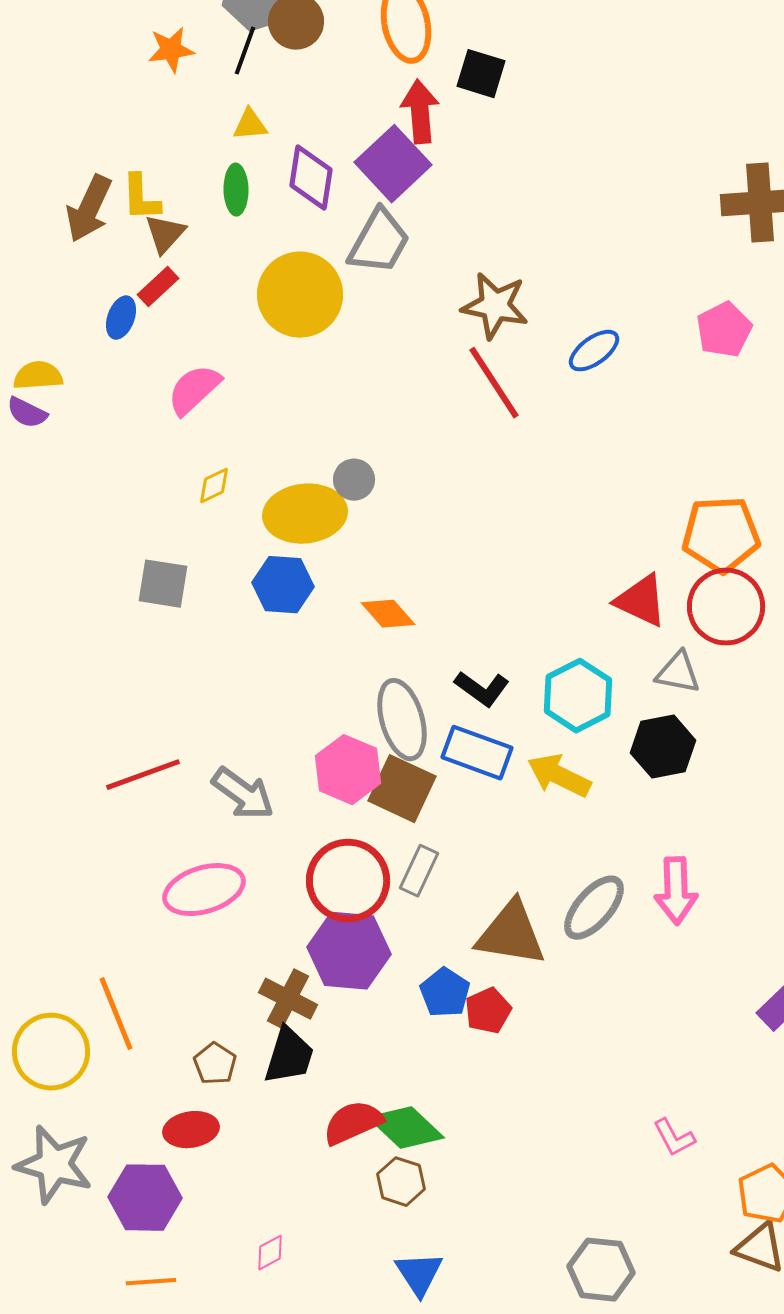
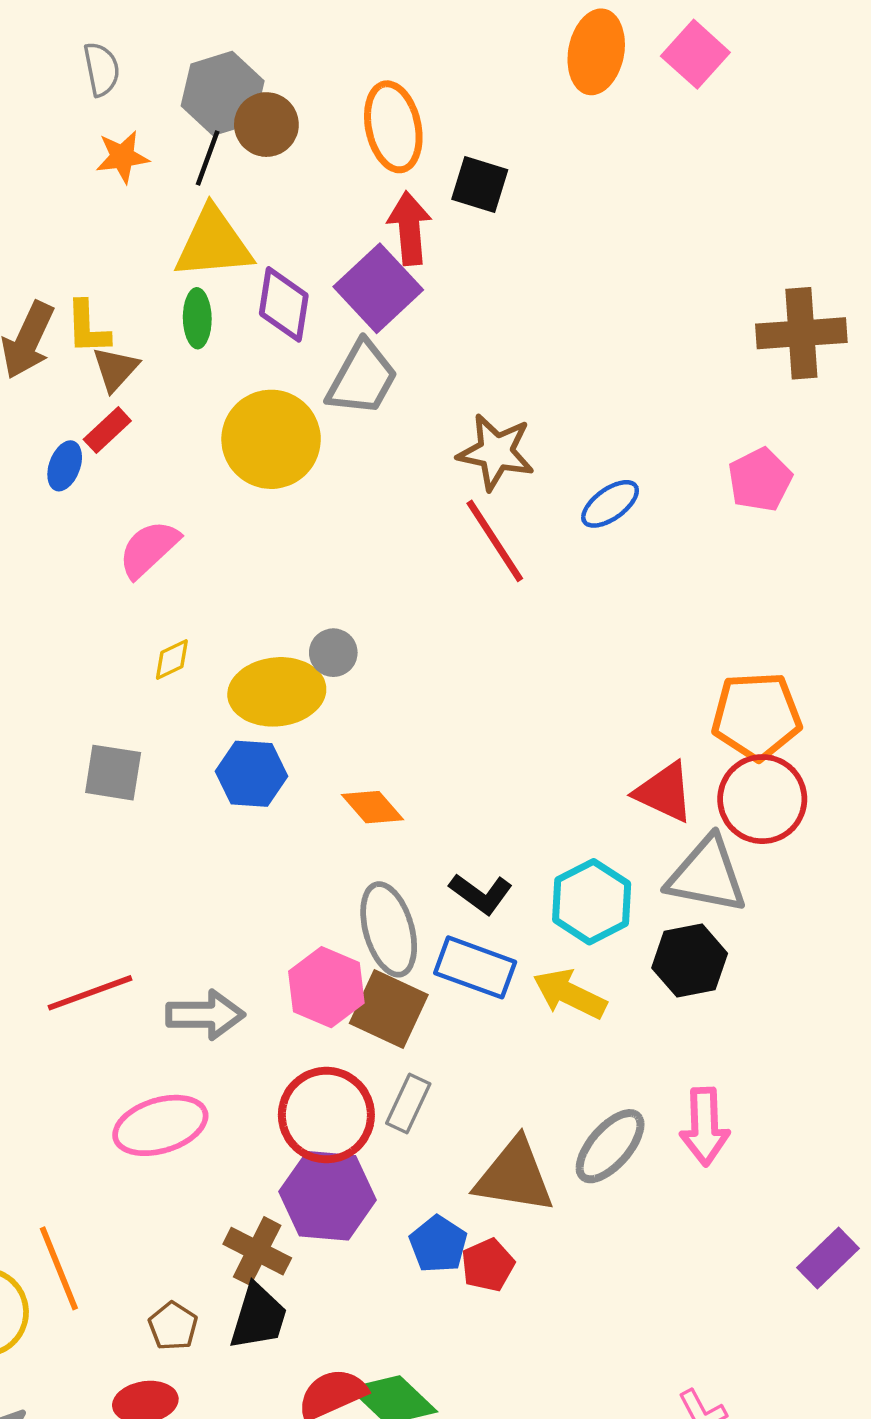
yellow triangle: (250, 125) -> (213, 243), size x2.0
gray triangle: (678, 673) -> (707, 875), size x1.6
gray arrow: (243, 794) -> (205, 1015), turned -36

